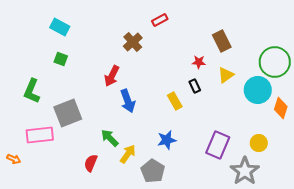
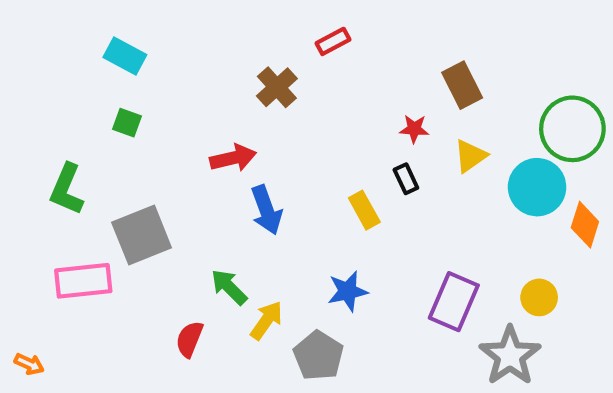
red arrow: (112, 76) -> (233, 158), turned -130
orange arrow: (14, 159) -> (29, 364), moved

